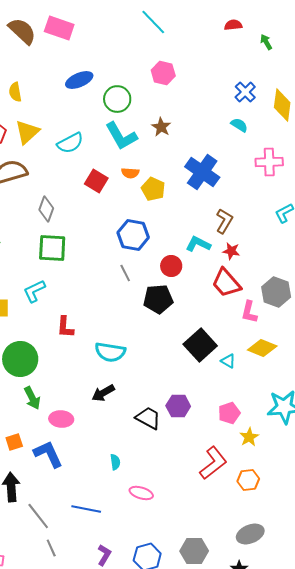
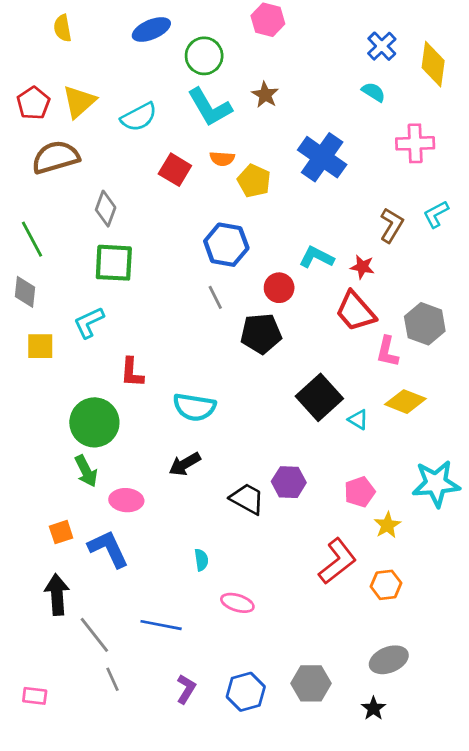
yellow semicircle: (15, 92) -> (62, 28), moved
brown L-shape: (224, 221) -> (392, 225), moved
green circle: (20, 359) -> (94, 422), moved

